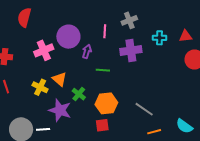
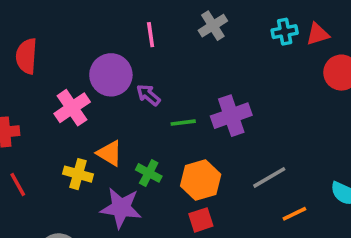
pink line: (105, 31) -> (151, 35), moved
cyan cross: (160, 38) -> (285, 32), moved
purple cross: (131, 50) -> (231, 116), moved
purple arrow: (87, 51) -> (148, 95), turned -56
gray line: (144, 109) -> (269, 177), turned -54

